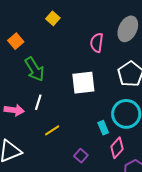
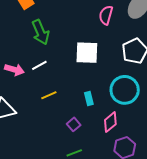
white line: (38, 102) -> (39, 65), turned 35
cyan rectangle: (103, 128) -> (89, 98), moved

